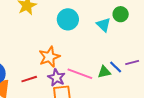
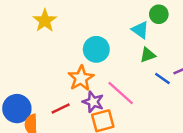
cyan circle: (68, 19) -> (96, 49), moved
green triangle: (104, 72) -> (148, 55), moved
pink line: (80, 74) -> (121, 93), turned 30

